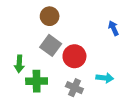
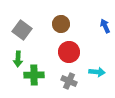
brown circle: (50, 16) -> (61, 24), moved
gray square: (51, 45) -> (22, 30), moved

